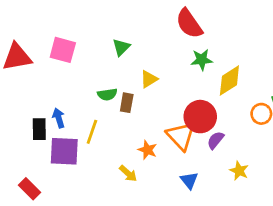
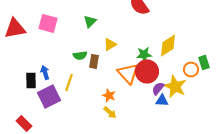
green star: (202, 60) -> (144, 54), moved
orange triangle: (181, 136) -> (128, 73), moved
purple square: (64, 151) -> (49, 96), turned -30
yellow star: (239, 171) -> (175, 86), moved, size x1.6
yellow arrow: (128, 173) -> (110, 112), moved
blue triangle: (189, 180) -> (162, 100), moved, turned -48

